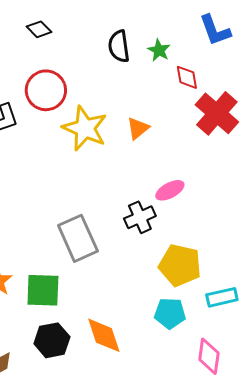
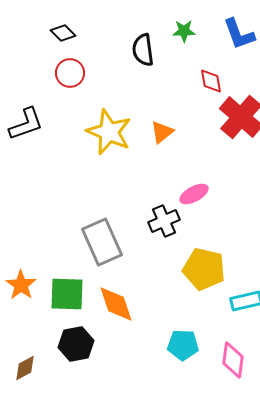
green star: (159, 50) -> (184, 31), moved, turned -30
red circle: (46, 90) -> (70, 73), moved, size x0.7
cyan pentagon: (170, 313) -> (183, 345), moved
orange diamond: (104, 335) -> (116, 304), moved

